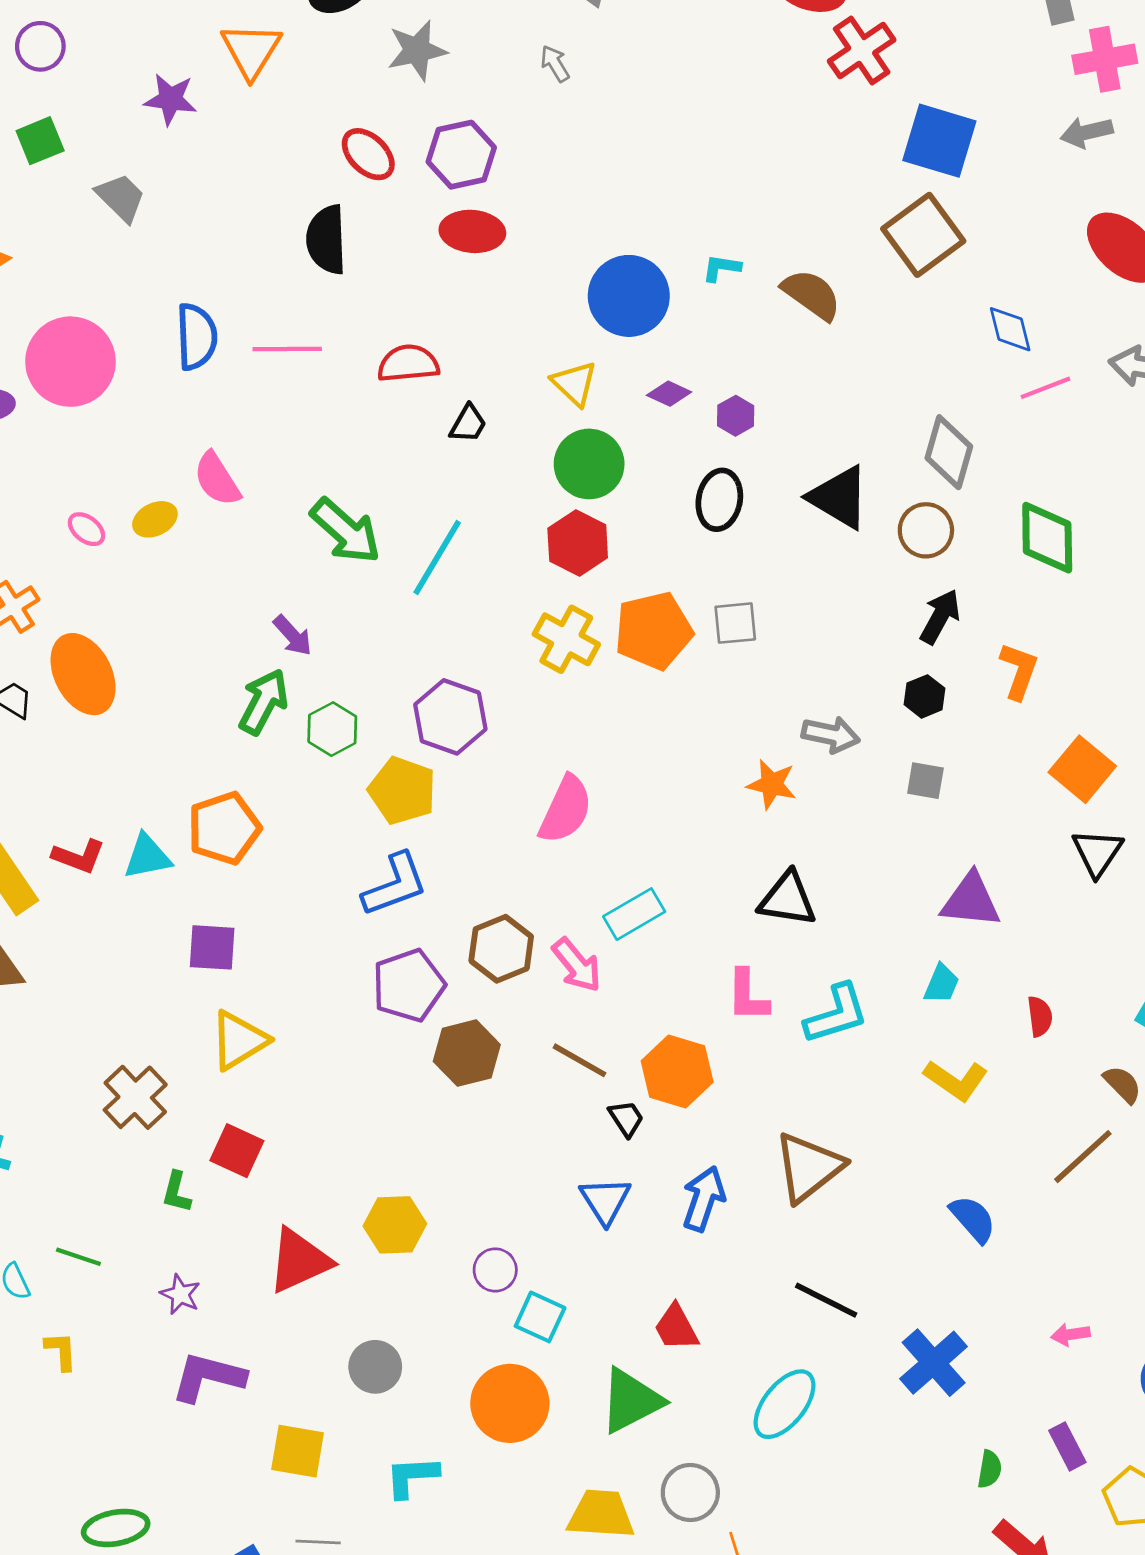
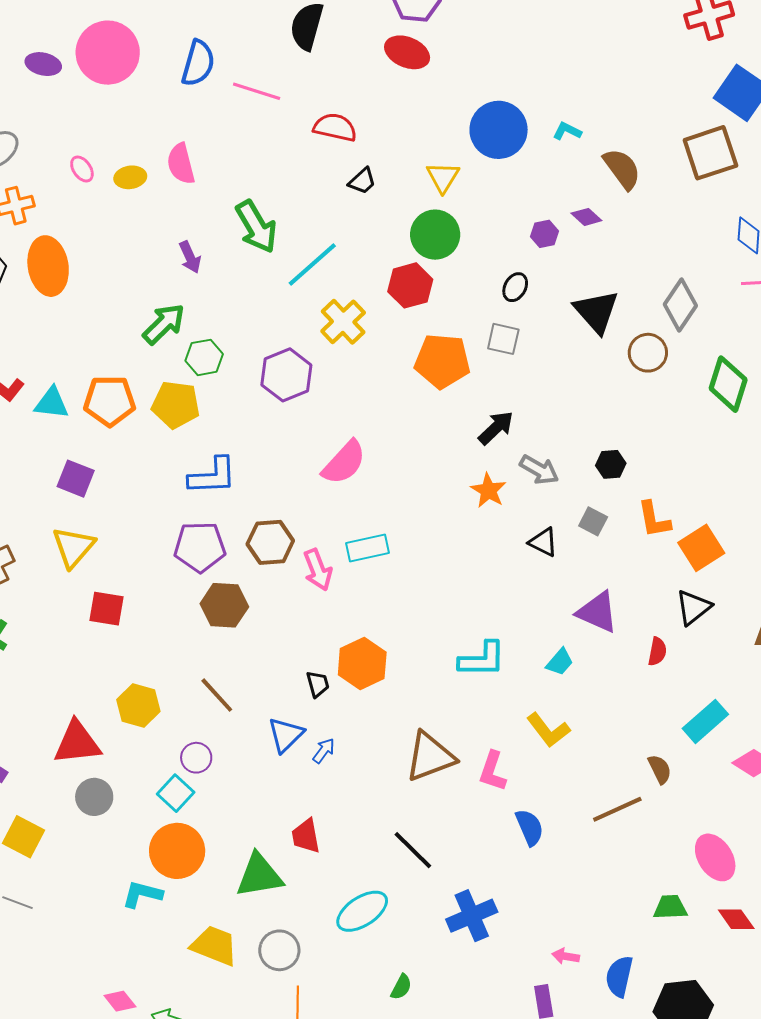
purple diamond: (669, 394) -> (586, 217), moved
black ellipse: (719, 500) -> (515, 287), size x0.7
black arrow: (940, 617) -> (496, 428), moved
gray square: (735, 623) -> (503, 339), moved
purple arrow: (293, 635) -> (190, 257), moved
yellow cross: (566, 639) -> (343, 322), moved
orange L-shape: (1019, 671) -> (654, 519), moved, turned 132
yellow pentagon: (402, 790) -> (176, 405), moved, turned -30
black triangle: (788, 899) -> (543, 542), moved, size x0.7
pink L-shape: (748, 996) -> (493, 771), moved
red semicircle: (1040, 1016) -> (657, 651), moved
yellow triangle: (239, 1040) -> (73, 547), turned -36
brown line: (580, 1060) -> (217, 695), moved
red square: (237, 1151) -> (107, 609), moved, turned -33
blue arrow: (704, 1199) -> (324, 751), moved, size x0.6
red triangle: (299, 1261) -> (77, 743), moved
cyan square: (540, 1317) -> (176, 793), moved
pink arrow: (1070, 1334) -> (566, 956), moved
green semicircle: (990, 1469) -> (401, 987), moved
cyan L-shape: (412, 1477) -> (142, 894), moved

